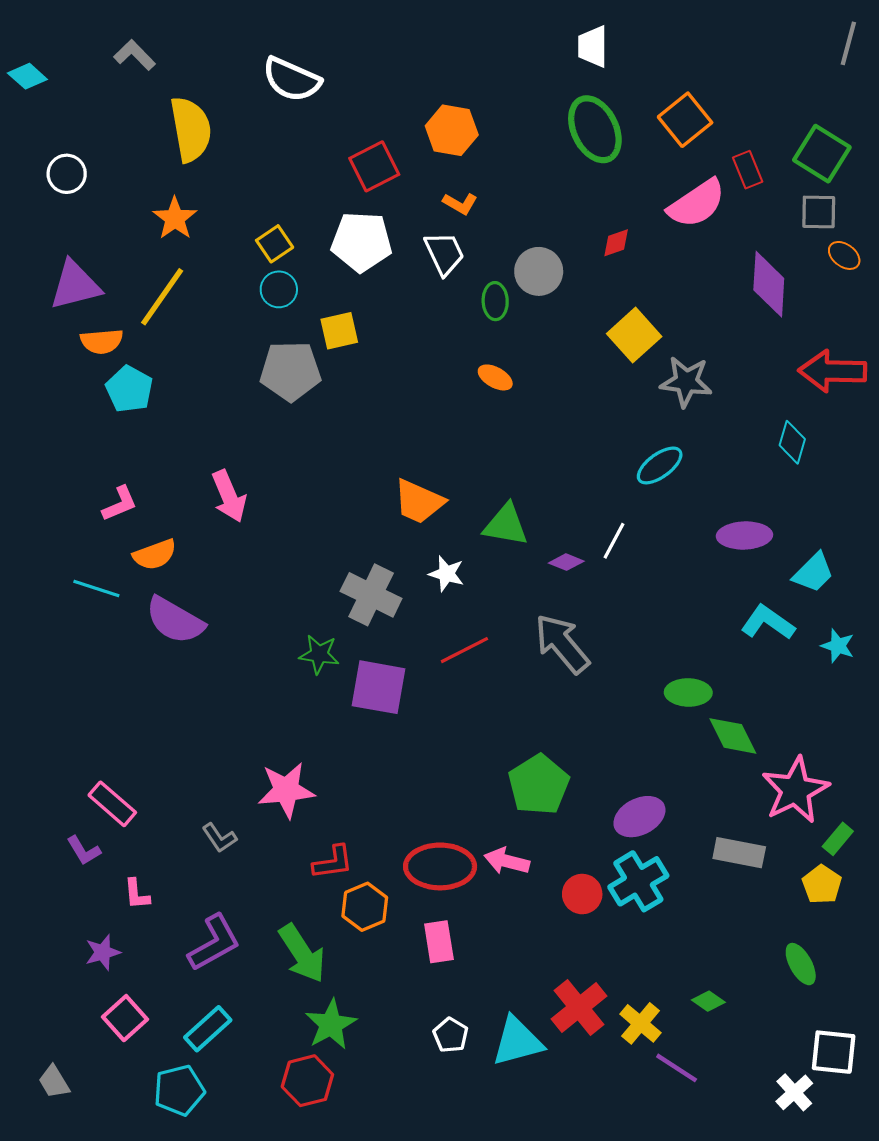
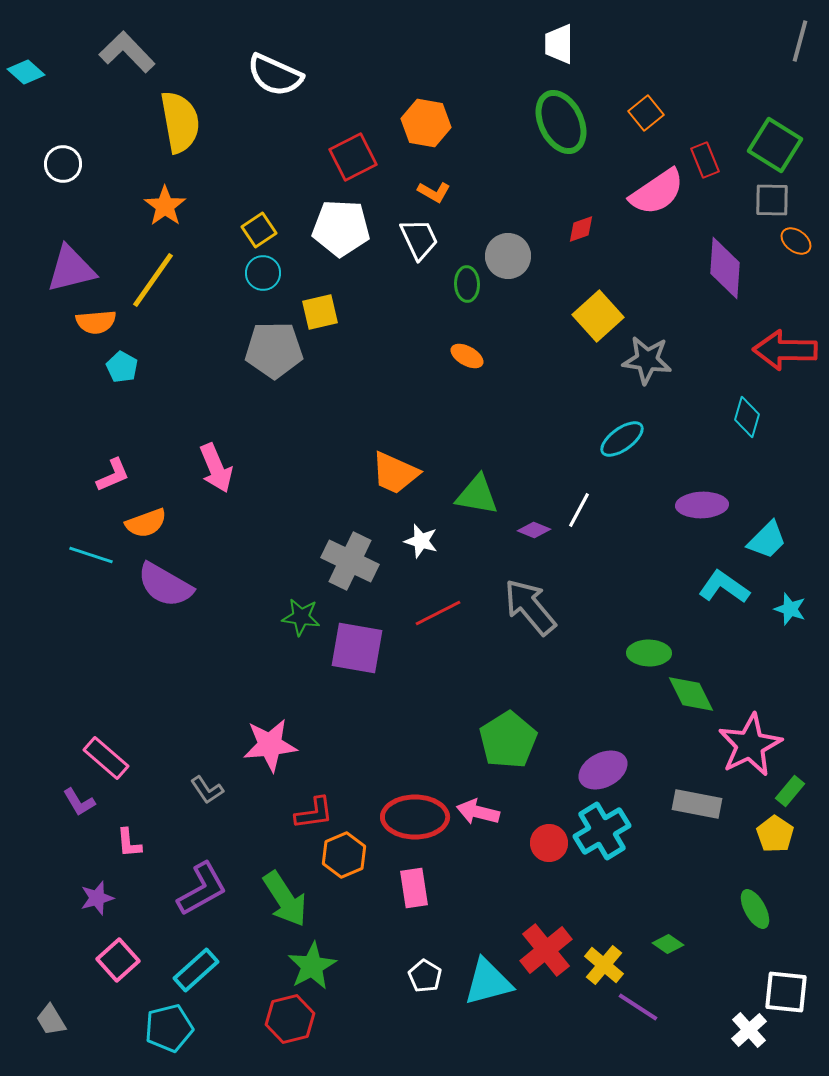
gray L-shape: (135, 55) -> (127, 52), size x1.4
orange square: (685, 120) -> (646, 113), size x0.7
cyan pentagon: (129, 389) -> (122, 367), size x0.7

